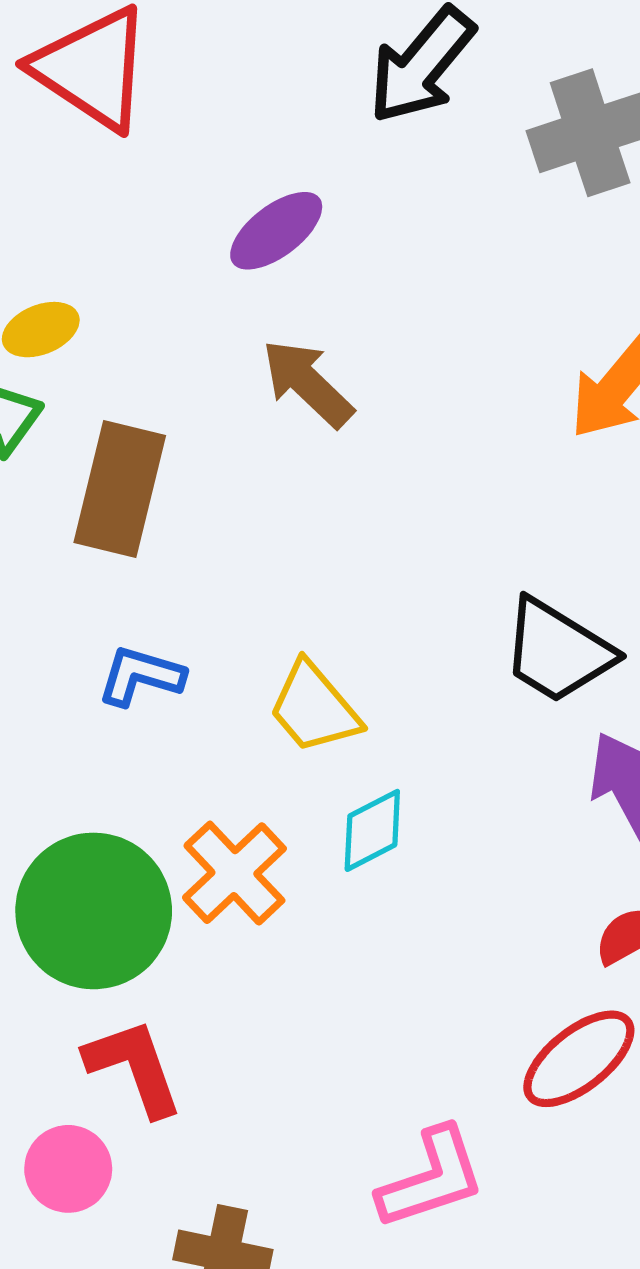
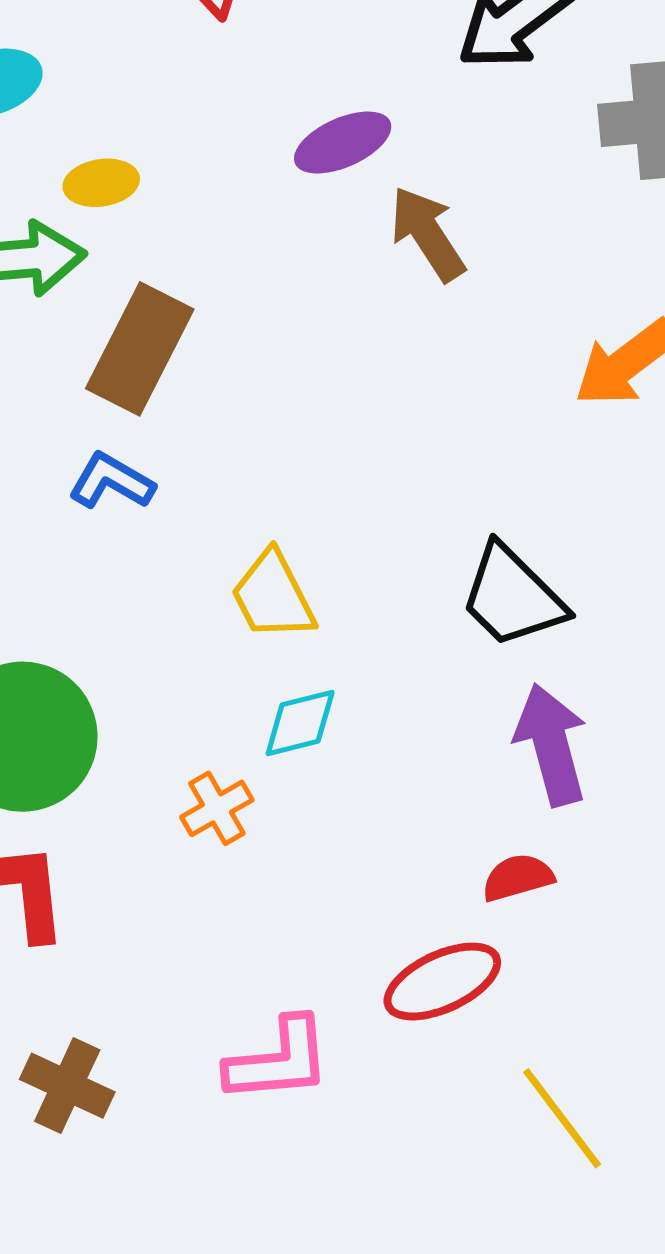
brown arrow: (308, 383) -> (427, 234), moved
blue L-shape: (141, 676) -> (111, 481), moved
orange cross: (234, 873) -> (217, 808), moved, size x0.7

